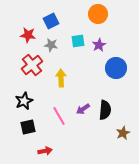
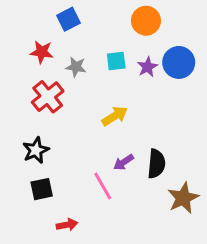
blue square: (51, 21) -> (68, 19), moved
blue circle: (116, 68) -> (179, 62), moved
yellow arrow: (61, 78) -> (115, 116), moved, turned 60
pink line: (59, 116) -> (103, 186), moved
brown star: (123, 133) -> (183, 198), size x1.5

